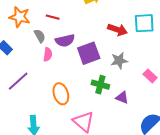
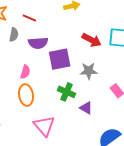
gray semicircle: (40, 36) -> (14, 35), turned 32
pink semicircle: (48, 54) -> (25, 72), moved

